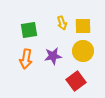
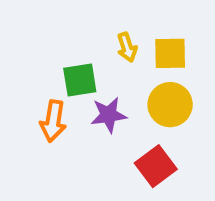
green square: (29, 30) -> (80, 80), moved

